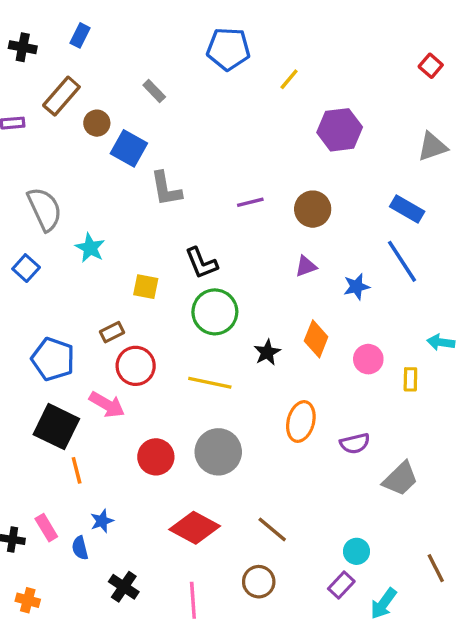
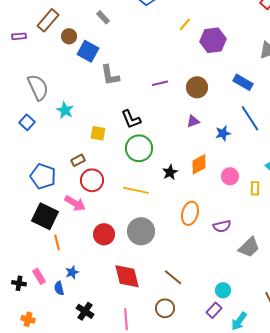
yellow line: (289, 79) -> (185, 24), moved
blue rectangle: (407, 209) -> (243, 82), moved
orange diamond: (316, 339) -> (199, 164), turned 40
red diamond: (195, 528) -> (127, 276), turned 48

